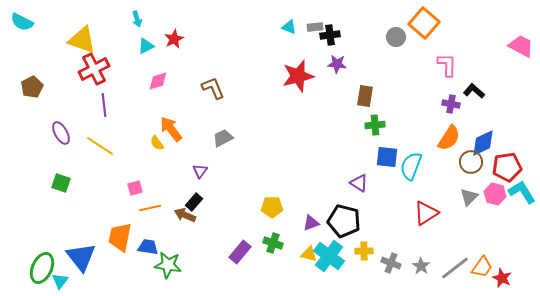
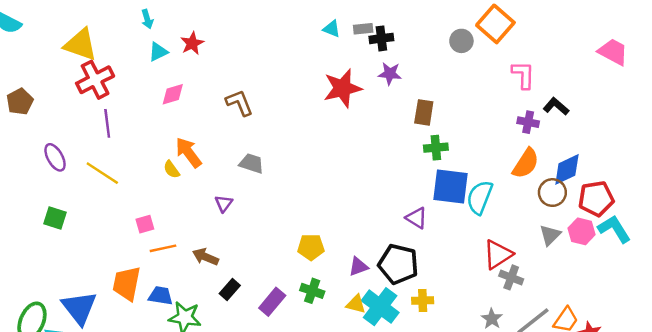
gray trapezoid: (223, 138) -> (252, 163), turned 45
blue square: (387, 157) -> (451, 186), size x1.4
black rectangle: (194, 202) -> (230, 290), moved
gray cross: (391, 263) -> (511, 277), moved

